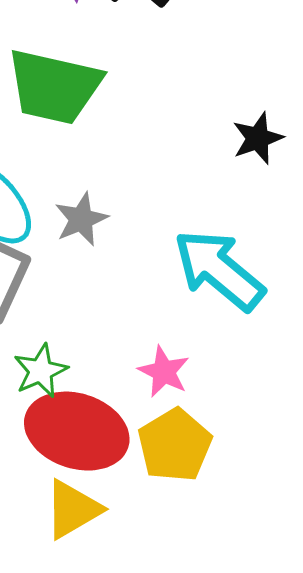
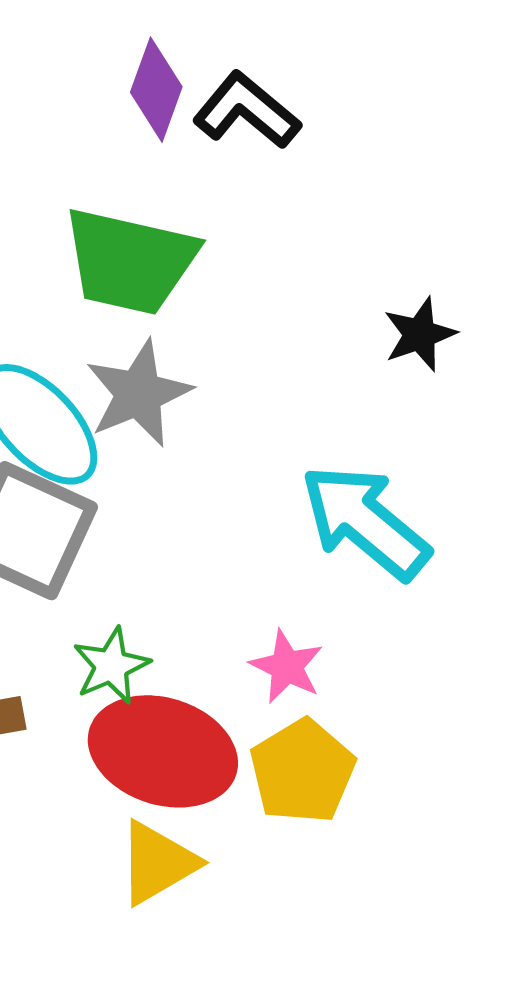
gray star: (81, 219) -> (138, 394), moved, size x1.4

